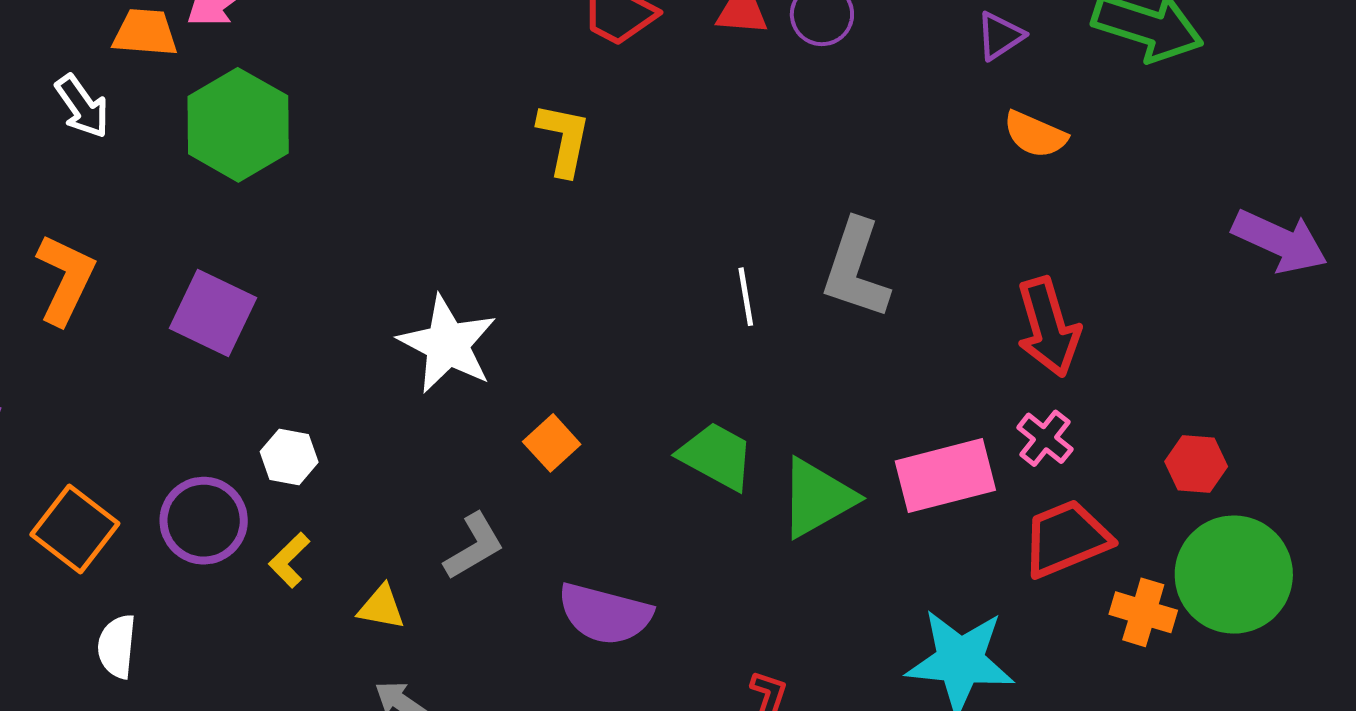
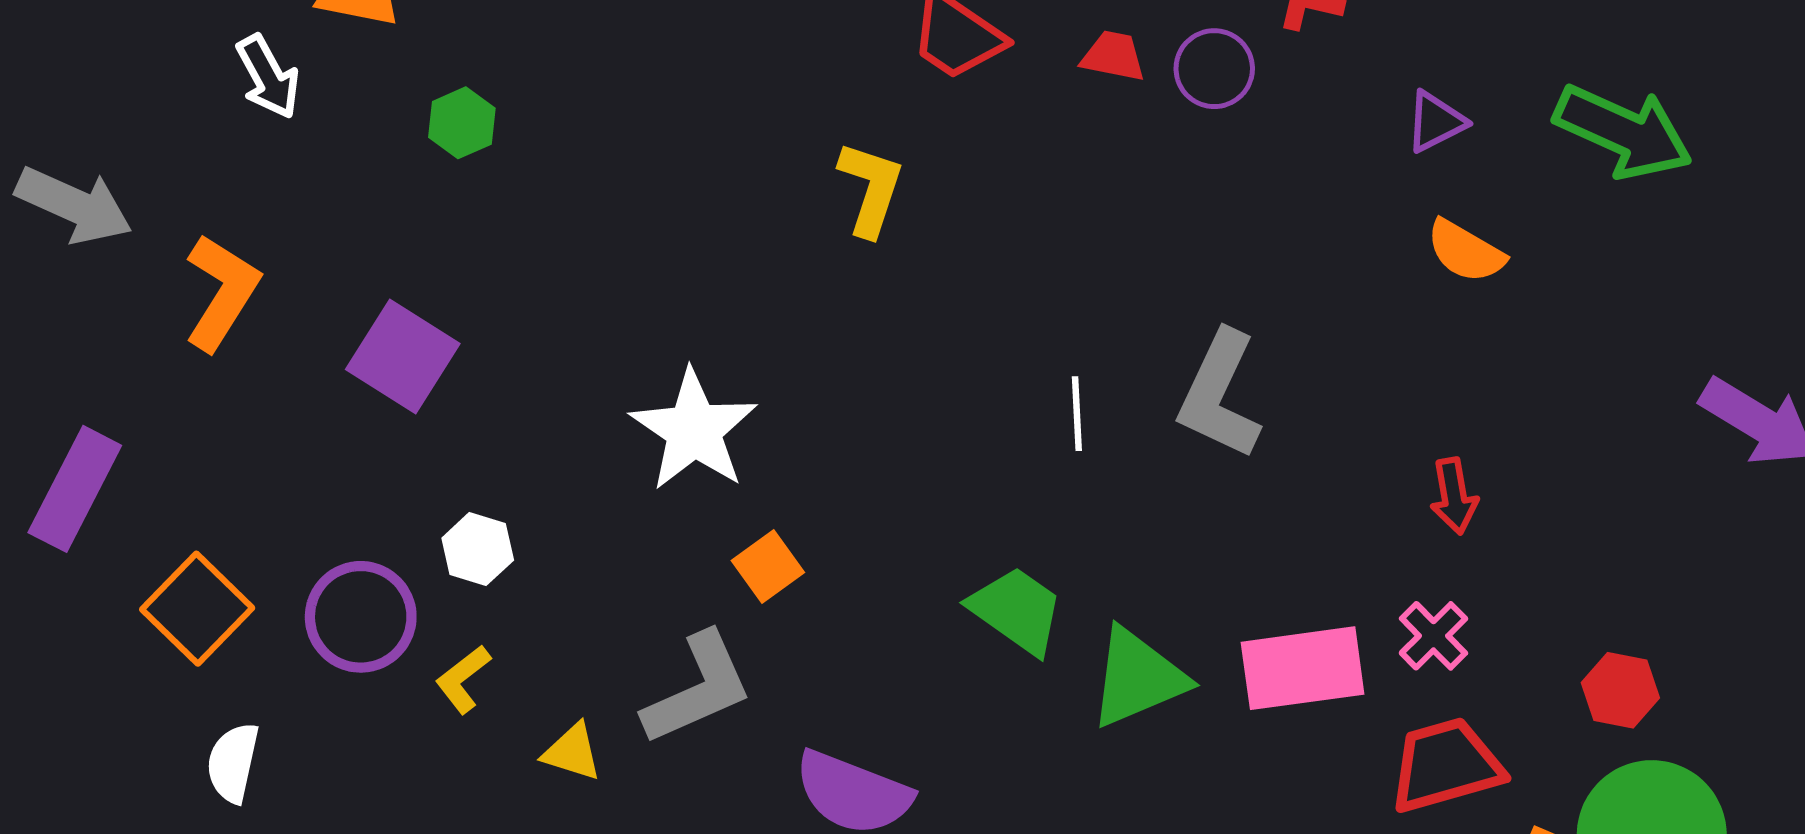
green hexagon: (238, 125) -> (462, 123), size x0.5
red arrow: (1048, 327) -> (1454, 496), size x0.6
orange square: (552, 443) -> (768, 567), moved
gray L-shape: (474, 546) -> (698, 689), size x1.4

